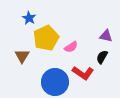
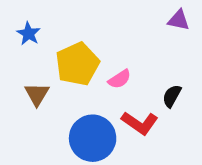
blue star: (29, 18) -> (28, 34), moved
purple triangle: (106, 36) -> (179, 20), moved

